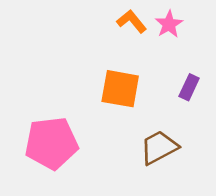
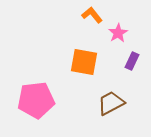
pink star: (169, 24) -> (118, 33), moved

